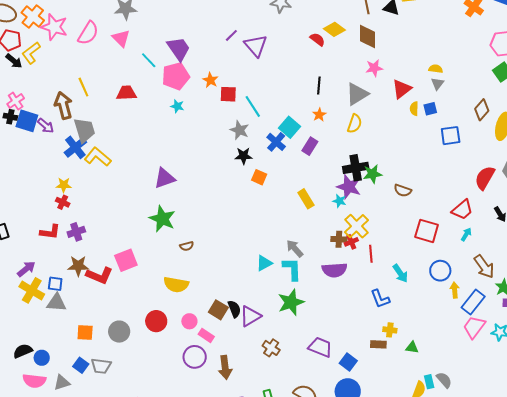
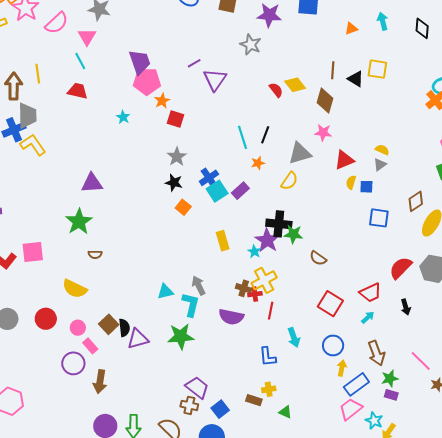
cyan line: (149, 60) -> (80, 61), moved
pink pentagon: (176, 76) -> (147, 81), moved
cyan line: (253, 106) -> (242, 137), moved
cyan square: (290, 127) -> (217, 191), moved
yellow cross: (390, 330) -> (269, 389), turned -32
brown cross: (271, 348) -> (189, 405), moved, turned -36

